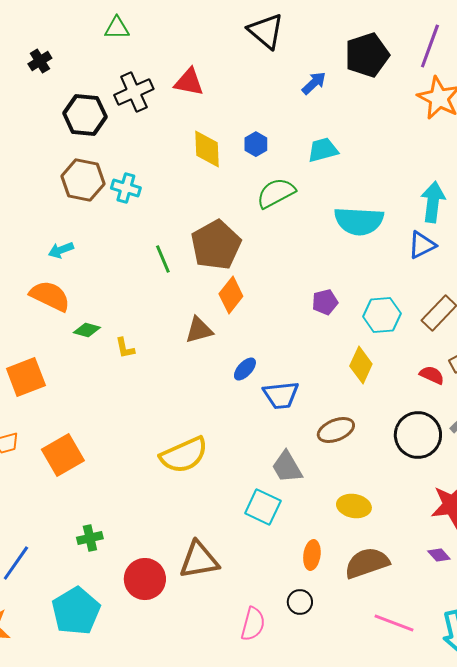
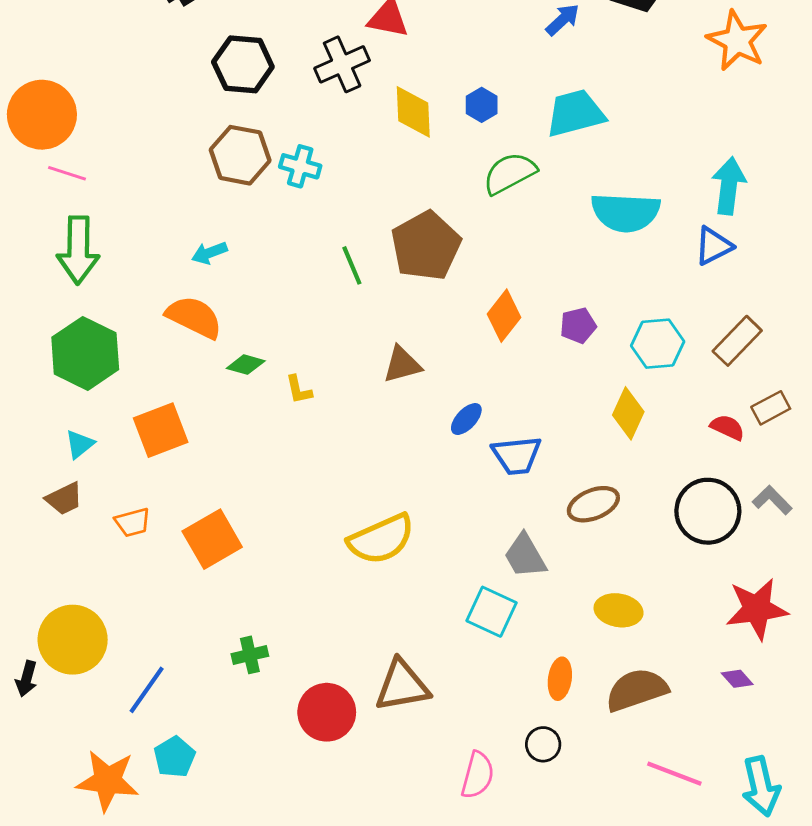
black cross: (134, 92) -> (342, 64), moved
cyan trapezoid: (323, 150) -> (575, 113), size x1.4
orange diamond: (231, 295) -> (504, 316), moved
cyan pentagon: (76, 611) -> (175, 757), moved, size x0.6

